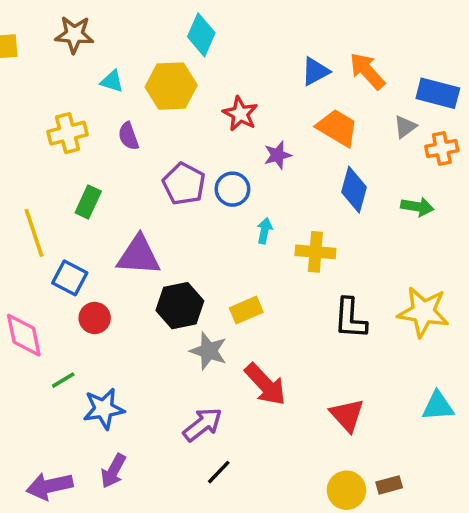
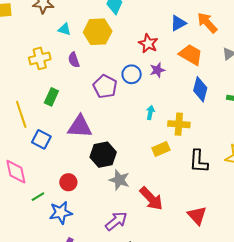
red star: (240, 114) -> (148, 43), moved
blue circle: (232, 189) -> (132, 74), moved
yellow rectangle: (246, 310) -> (161, 149), moved
red circle: (95, 318) -> (68, 182), moved

